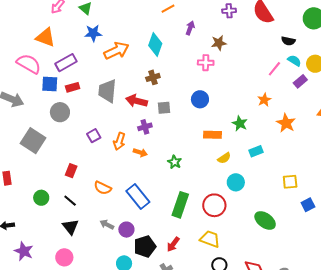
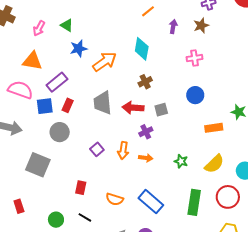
brown star: (219, 43) -> (201, 25), moved
red rectangle: (73, 87) -> (68, 105), turned -40
yellow semicircle: (224, 158) -> (214, 164), moved, size x1.5

